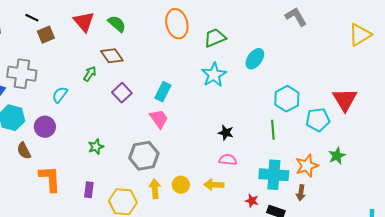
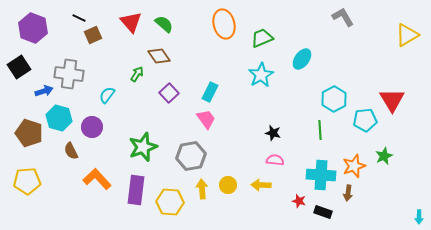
green star: (96, 147) -> (143, 147), size x1.8
orange L-shape: (50, 179) -> (97, 179), turned -40
purple rectangle: (89, 190) -> (136, 190), size x1.8

